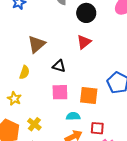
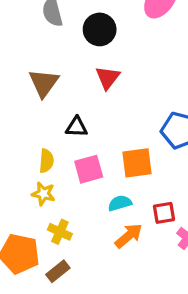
brown triangle: (37, 44) -> (44, 83), moved
yellow semicircle: (24, 72) -> (46, 161), moved
yellow star: (14, 99) -> (43, 194), moved

